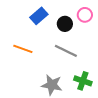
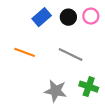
black circle: (65, 24) -> (68, 17), moved

